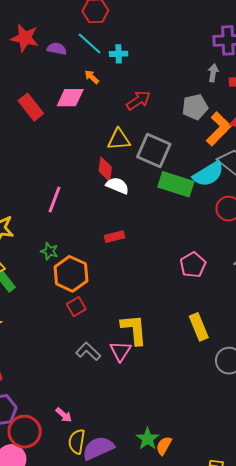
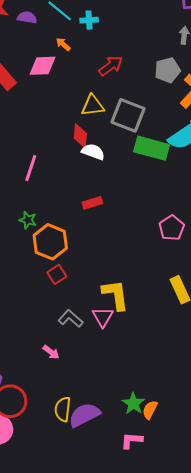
pink arrow: (64, 415) -> (51, 352), moved

